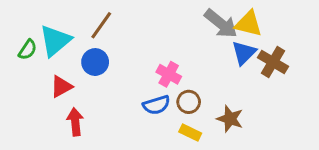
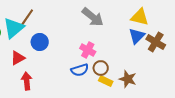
gray arrow: (221, 24) -> (93, 17), moved
brown line: (101, 25) -> (27, 18), moved
yellow rectangle: (190, 133) -> (106, 81), moved

